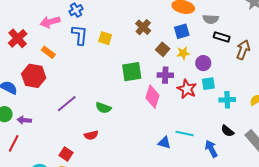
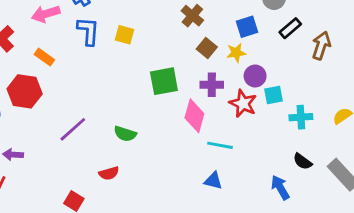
brown cross: (143, 27) -> (192, 16), moved
blue square: (182, 31) -> (247, 27), moved
black rectangle: (222, 37) -> (290, 28), turned -56
purple circle: (203, 63) -> (255, 76), moved
cyan line: (185, 133) -> (220, 145), moved

